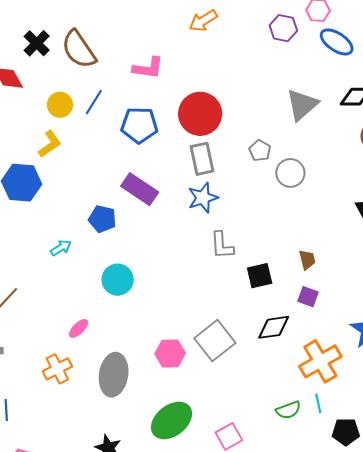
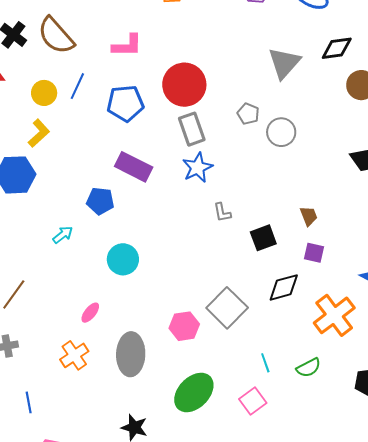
gray L-shape: (222, 245) -> (222, 213), size x0.7
cyan line: (318, 403) -> (265, 363), moved

